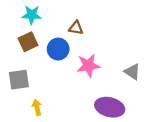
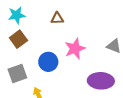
blue circle: (58, 49) -> (48, 62), moved

